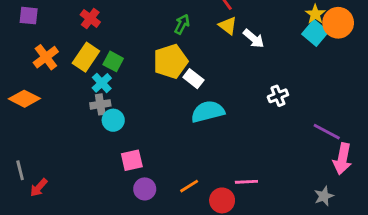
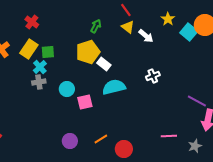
yellow star: (315, 14) -> (168, 19), moved
green square: (113, 61) -> (48, 52), turned -32
white cross: (278, 96) -> (153, 76), moved
cyan circle: (113, 120) -> (67, 89), moved
pink square: (132, 160) -> (85, 102), moved
pink line: (246, 182) -> (169, 136), moved

